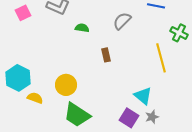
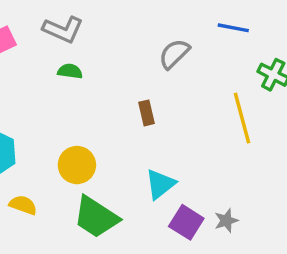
green semicircle: (82, 28) -> (70, 71), moved
cyan triangle: (143, 96) -> (160, 184), moved, turned 42
yellow semicircle: (35, 98) -> (23, 205), moved

